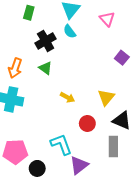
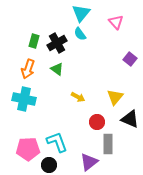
green rectangle: (29, 13) -> (34, 41), moved
cyan L-shape: (61, 144) -> (57, 142), moved
gray rectangle: (113, 146) -> (108, 144), moved

